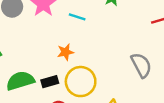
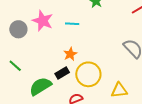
black rectangle: (50, 82) -> (62, 73), moved

